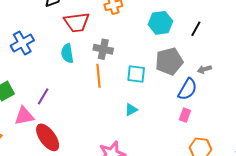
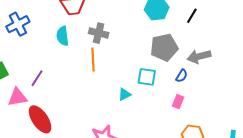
gray arrow: (204, 69) -> (199, 56), size x1.6
cyan square: (136, 74) -> (147, 77), moved
blue semicircle: (188, 89) -> (182, 76), size x0.6

